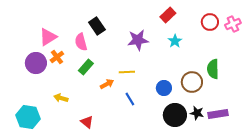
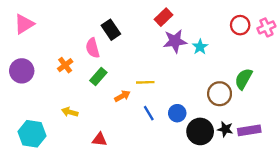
red rectangle: (168, 15) -> (164, 17), moved
pink triangle: (48, 37) -> (24, 24), moved
purple star: (138, 40) -> (175, 41), moved
purple circle: (36, 63) -> (22, 71), moved
green semicircle: (213, 69) -> (244, 79), turned 30
blue circle: (164, 88) -> (177, 113), moved
red triangle: (87, 122) -> (99, 139), turned -32

